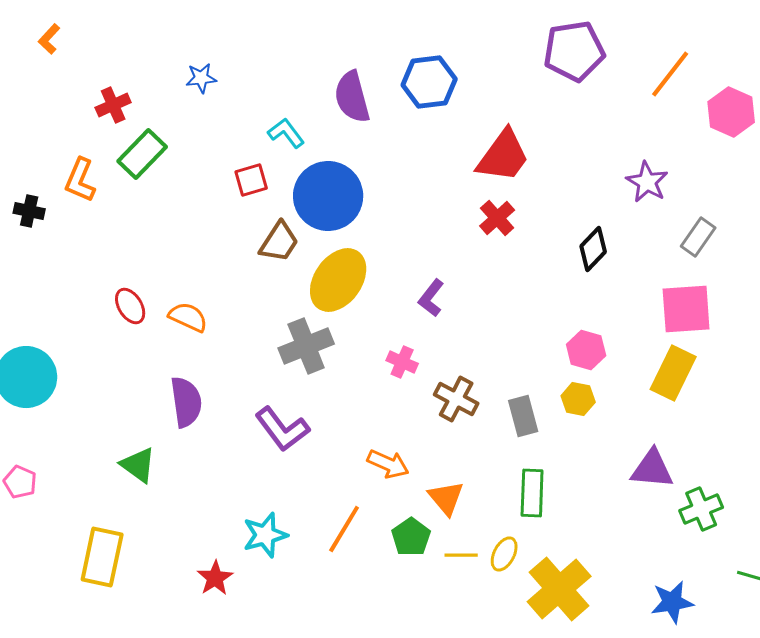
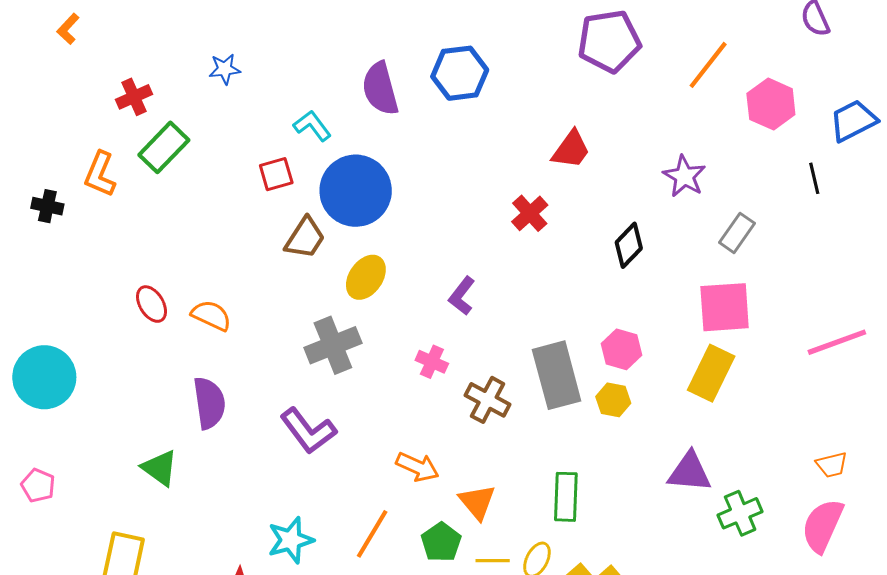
red trapezoid: (503, 156) -> (571, 149), moved, size x0.7
yellow ellipse: (338, 280) -> (366, 277), size x0.7
gray rectangle: (523, 416) -> (557, 375), moved, size x1.6

